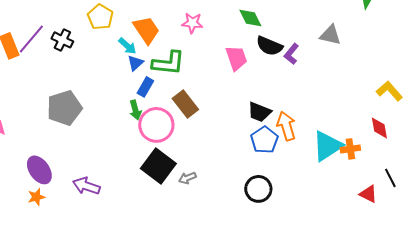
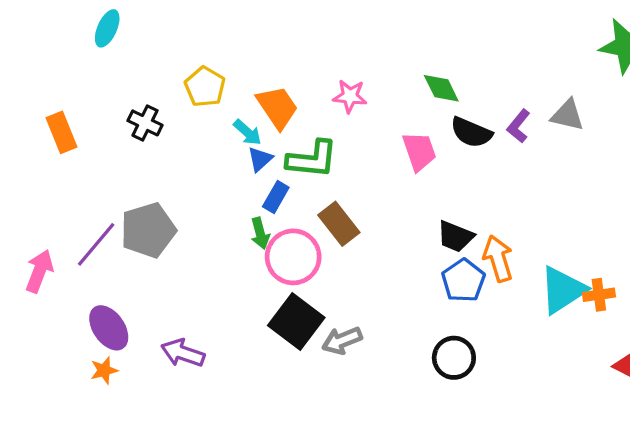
purple line: (31, 39) -> (96, 244), moved
purple L-shape: (291, 54) -> (519, 126), moved
gray arrow: (187, 178) -> (342, 340), size x1.4

